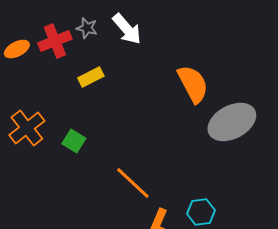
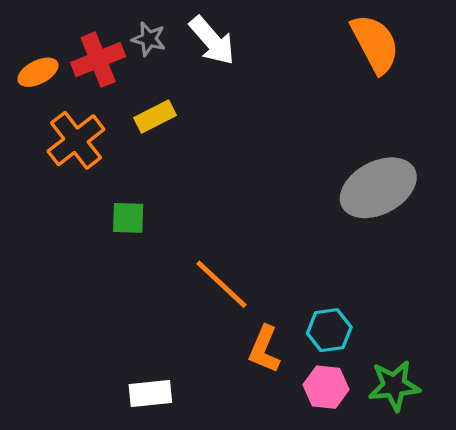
orange semicircle: (193, 84) -> (375, 44), moved
orange cross: (27, 128) -> (76, 140), moved
green square: (74, 141) -> (128, 218), turned -30

